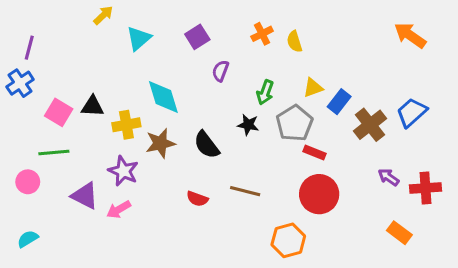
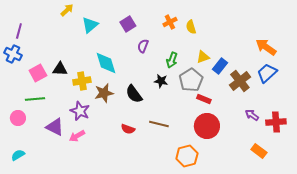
orange arrow: (410, 35) -> (266, 47), moved
blue cross: (20, 83) -> (13, 54), turned -30
pink square: (59, 112) -> (38, 73), turned 30

